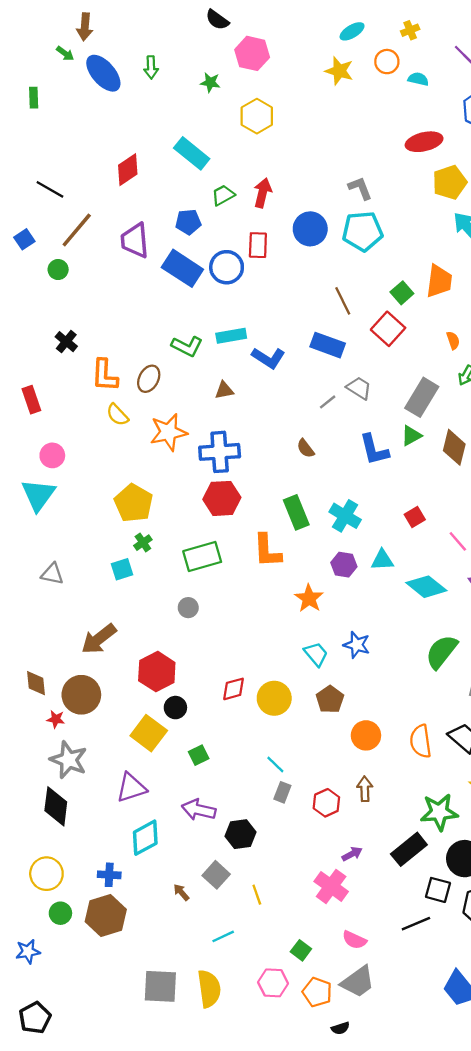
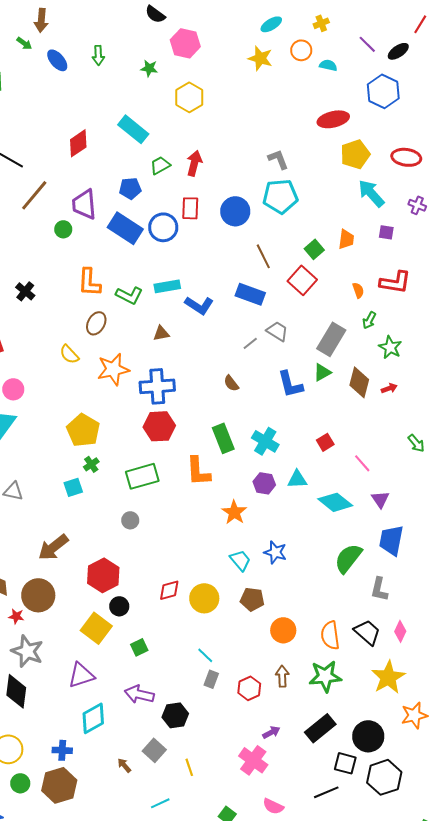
blue ellipse: (103, 73) -> (57, 60), size x0.7
blue circle: (310, 229) -> (235, 211), moved
green circle: (58, 270) -> (63, 229), moved
orange trapezoid: (439, 281) -> (346, 239), size x0.7
orange L-shape: (105, 375) -> (89, 282), moved
brown pentagon: (330, 699) -> (252, 599), turned -30
green star: (439, 812) -> (325, 676), moved

